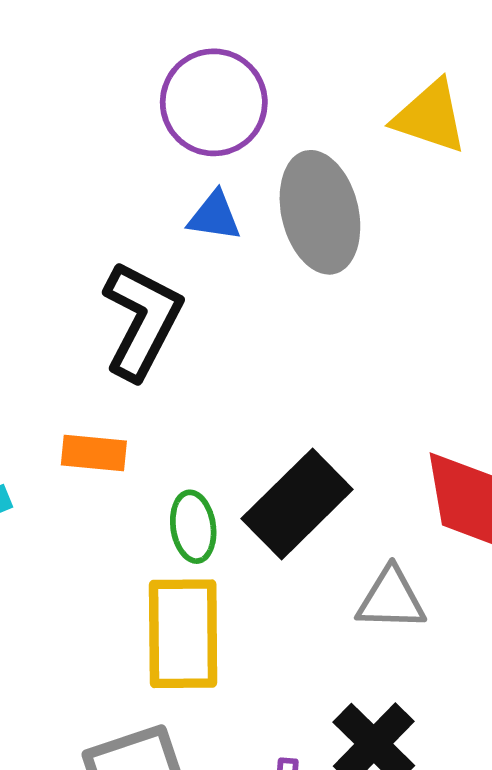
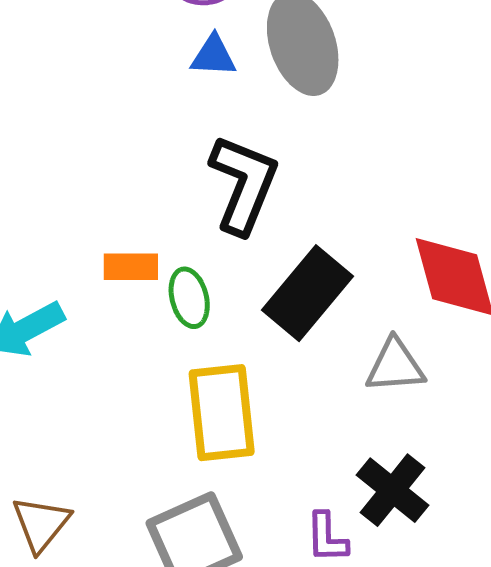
black L-shape: (142, 320) -> (244, 184), moved
green ellipse: (193, 527) -> (189, 298), moved

